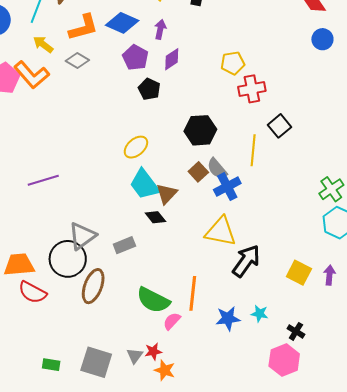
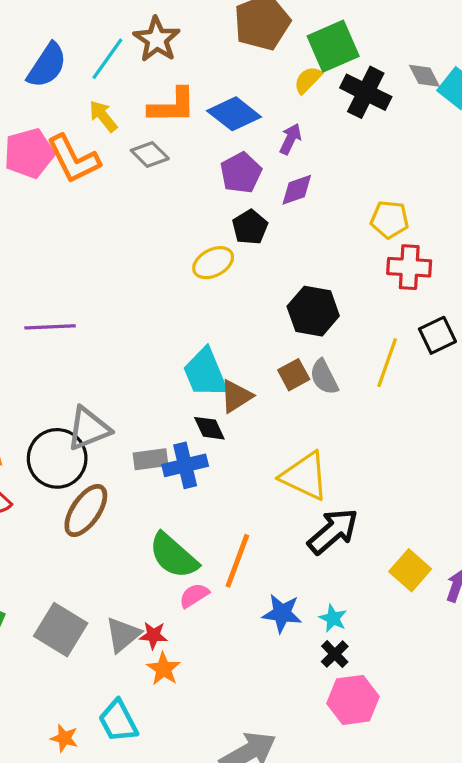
yellow ellipse: (136, 147) -> (213, 263), moved
blue cross: (227, 187) -> (185, 465), moved
black cross: (296, 331) -> (335, 654), moved
gray triangle: (135, 356) -> (123, 635), size x1.4

